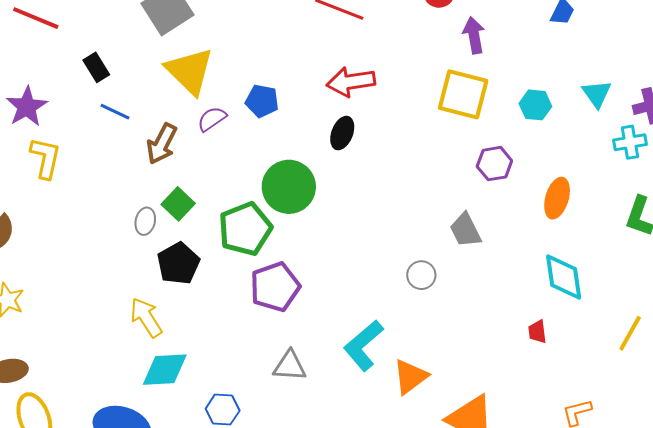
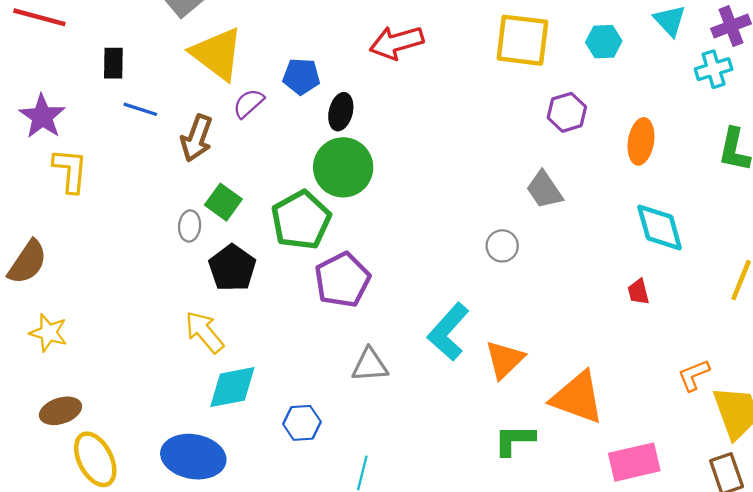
black rectangle: (96, 67) -> (113, 63), turned 40
black ellipse: (342, 133) -> (341, 112), moved

